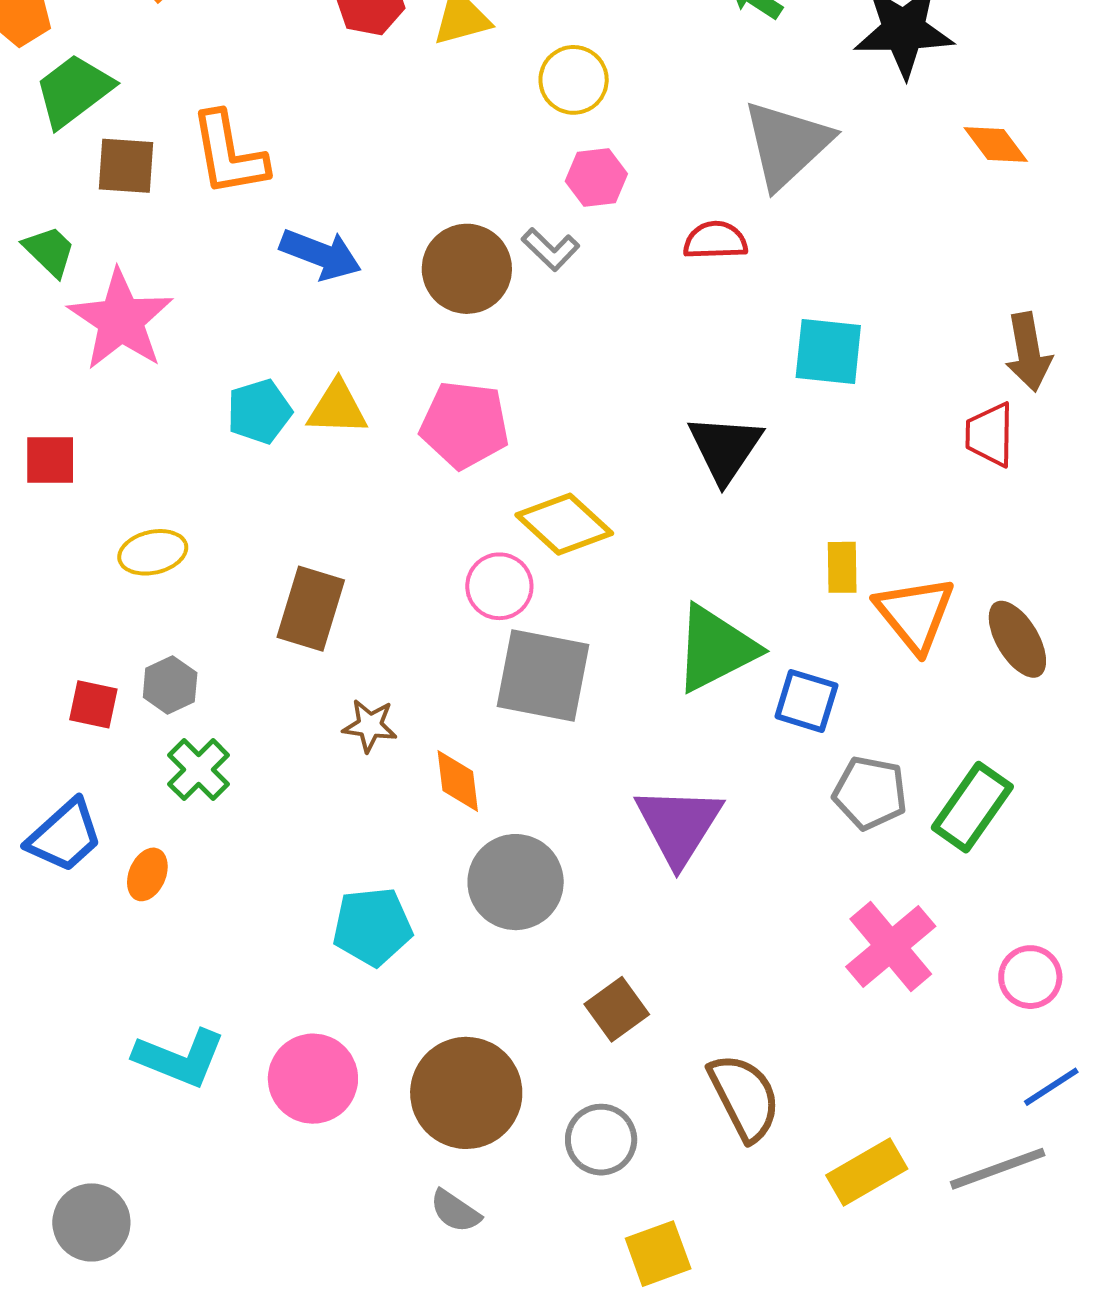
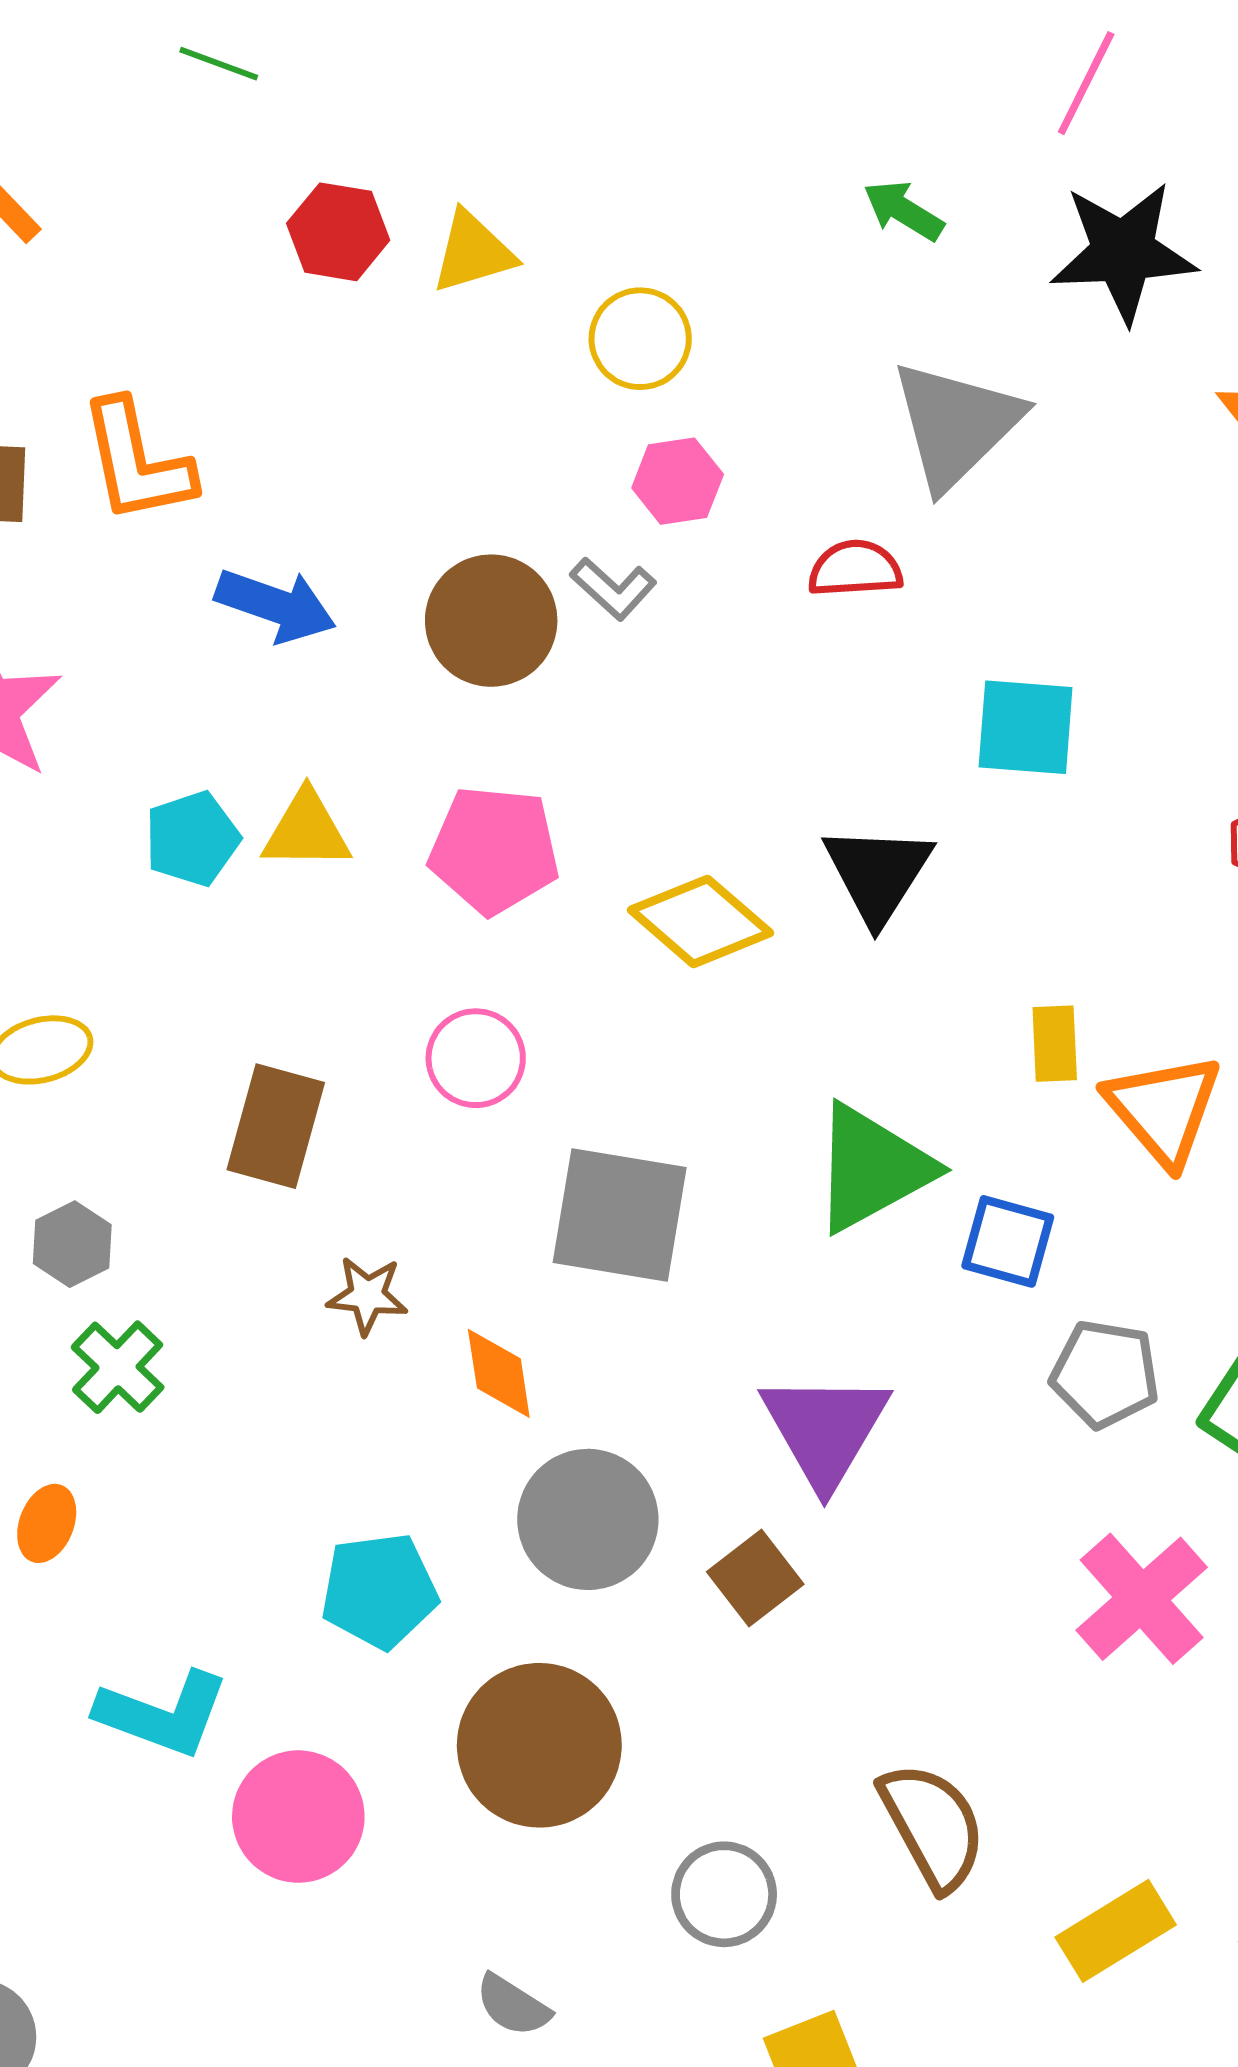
yellow diamond: (564, 524) -> (700, 921), moved
pink circle: (499, 586) -> (476, 1058), moved
brown square: (617, 1009) -> (755, 1578), moved
cyan L-shape: (180, 1058) -> (163, 1714), moved
brown circle: (466, 1093) -> (539, 1745), moved

